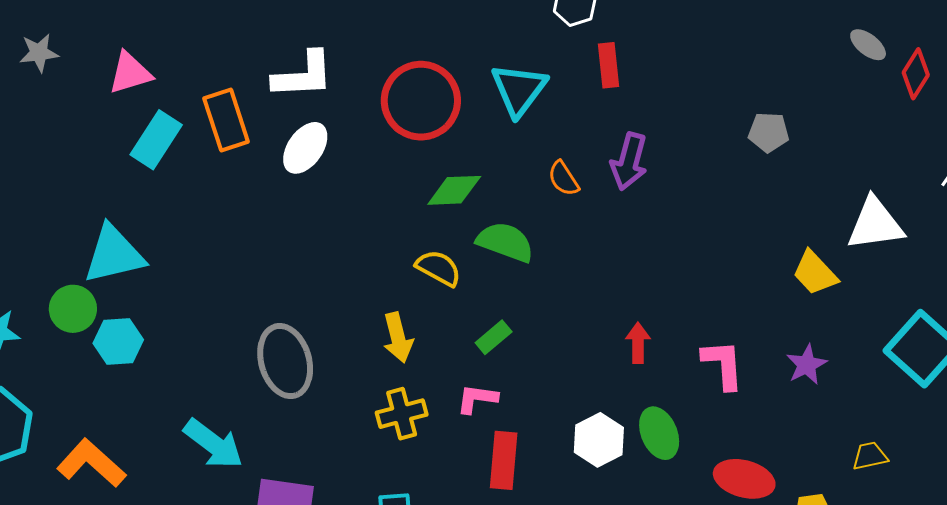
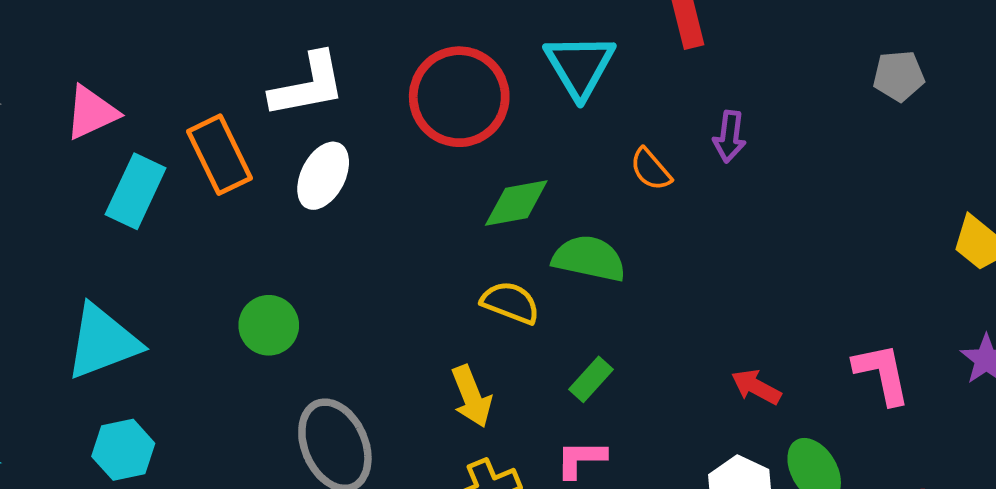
purple arrow: (629, 161) -> (730, 137), size x0.7
green circle: (73, 309) -> (269, 325), moved
red arrow: (638, 343) -> (756, 387), moved, turned -54

